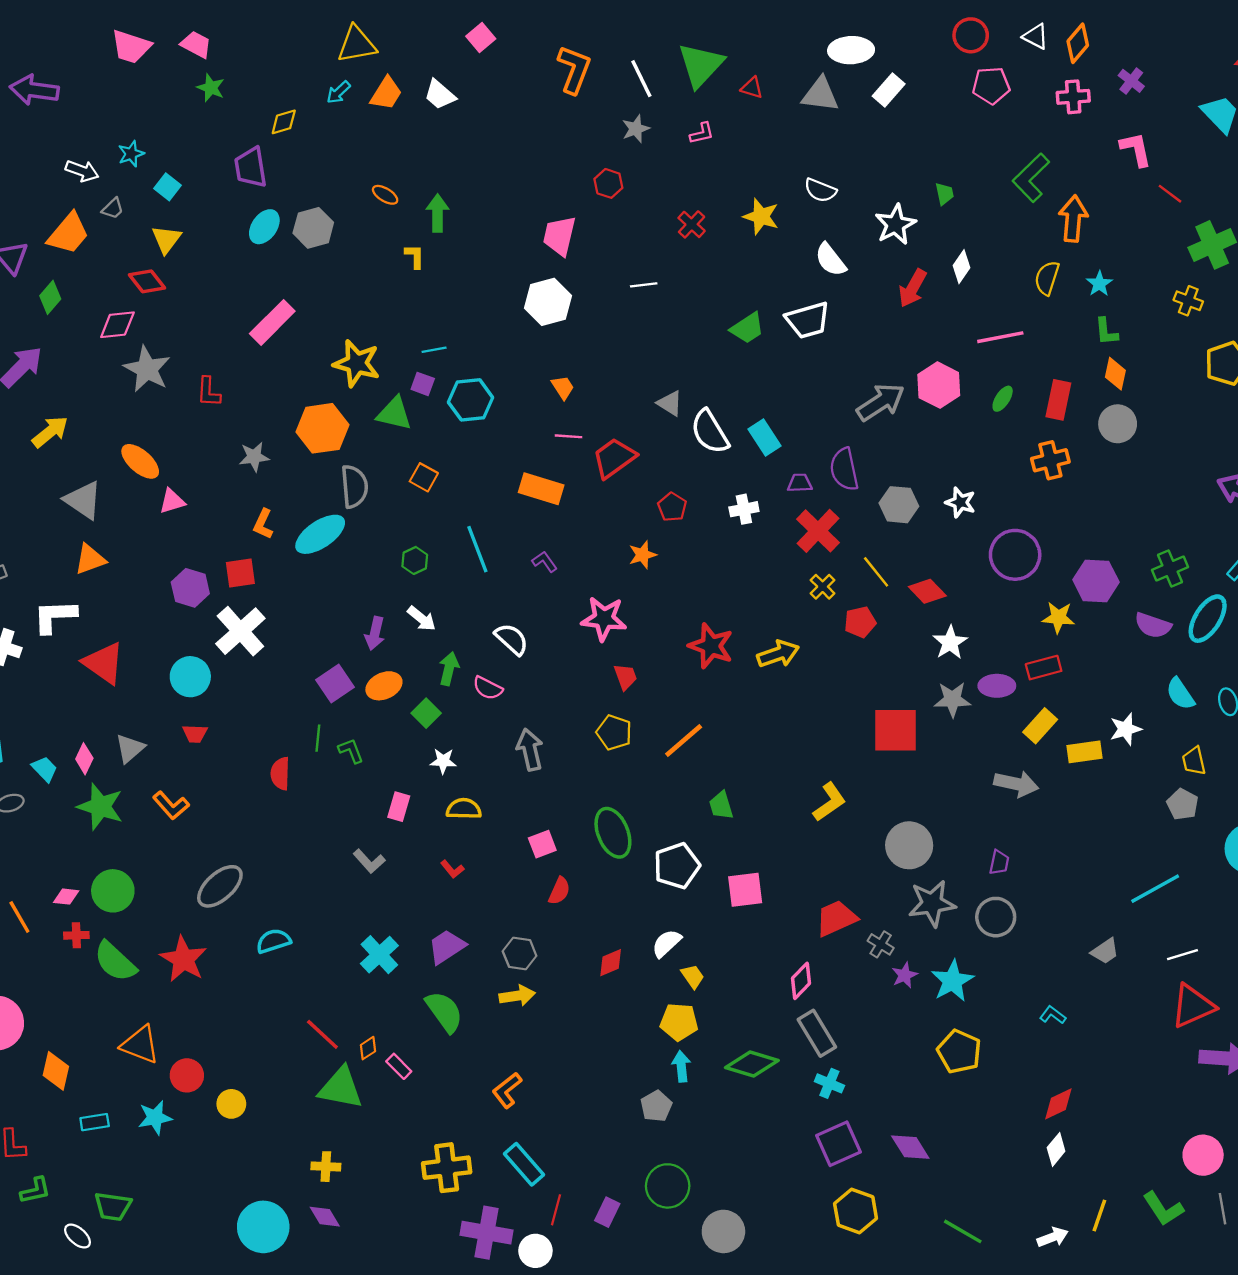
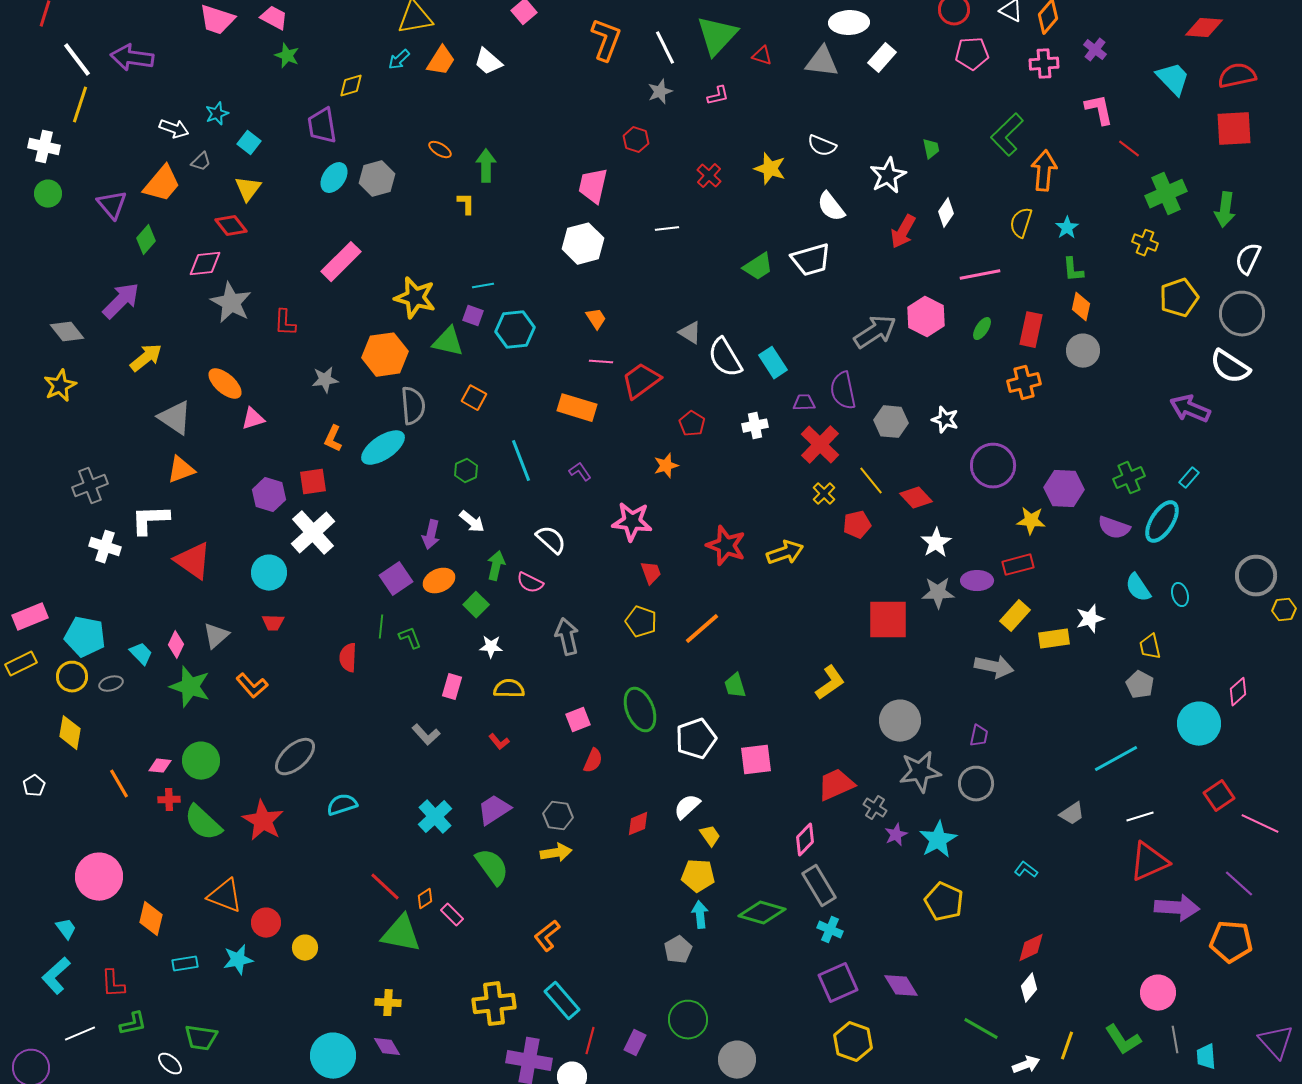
green line: (963, 1231) -> (981, 1029), moved

